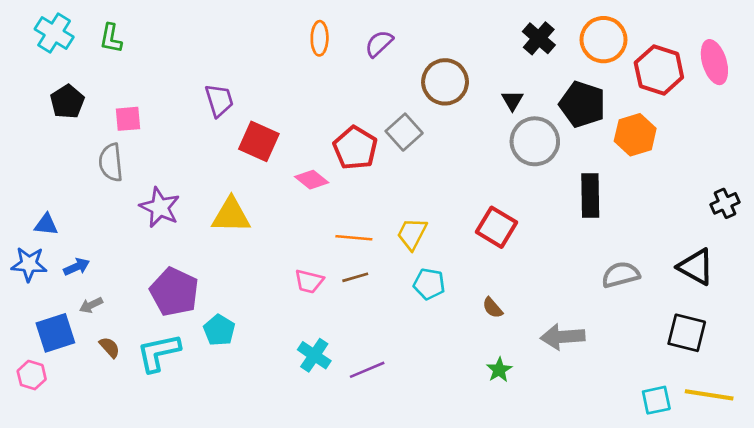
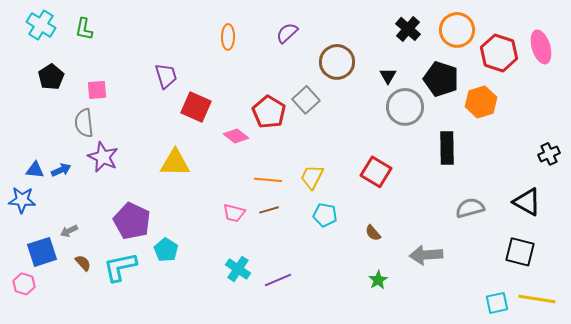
orange ellipse: (320, 38) -> (228, 37), moved
purple star: (160, 207) -> (103, 157), moved
blue arrow: (77, 267) -> (61, 170), moved

